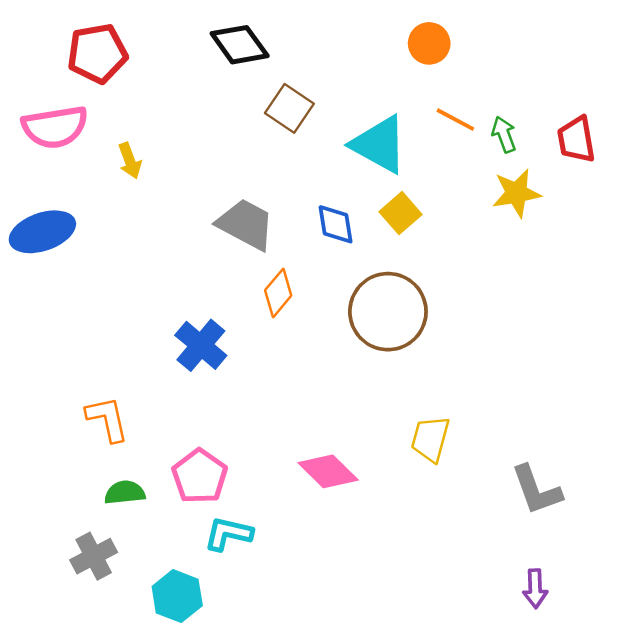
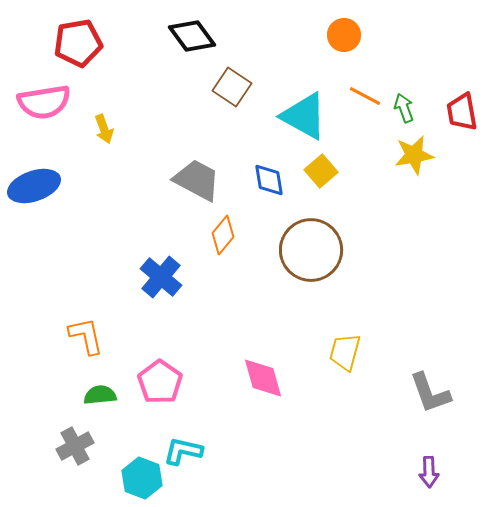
pink diamond: (328, 471) -> (263, 378), turned 30
cyan L-shape: (228, 534) -> (183, 451), moved

